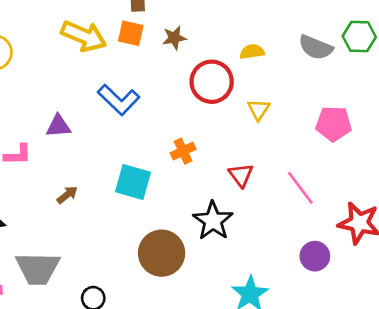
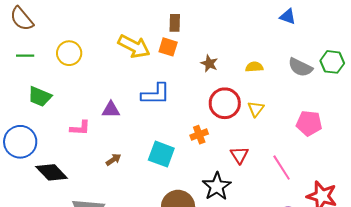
brown star: (174, 38) -> (209, 63), moved, turned 30
red circle: (212, 82) -> (225, 103), moved
blue L-shape: (119, 100) -> (156, 94), turned -48

